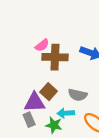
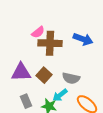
purple triangle: (34, 102) -> (21, 72), moved
cyan arrow: (66, 113) -> (60, 95), turned -35

